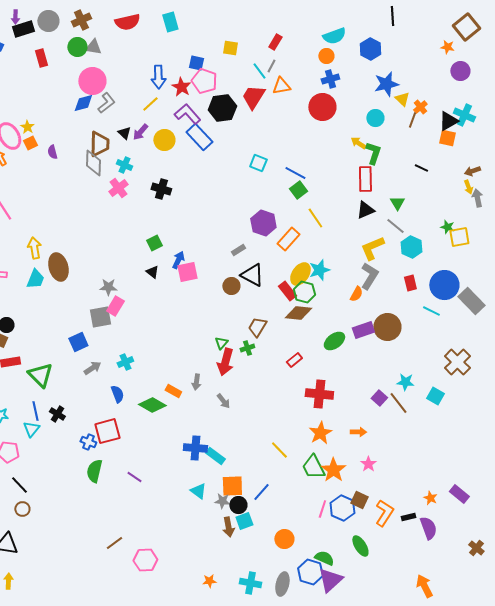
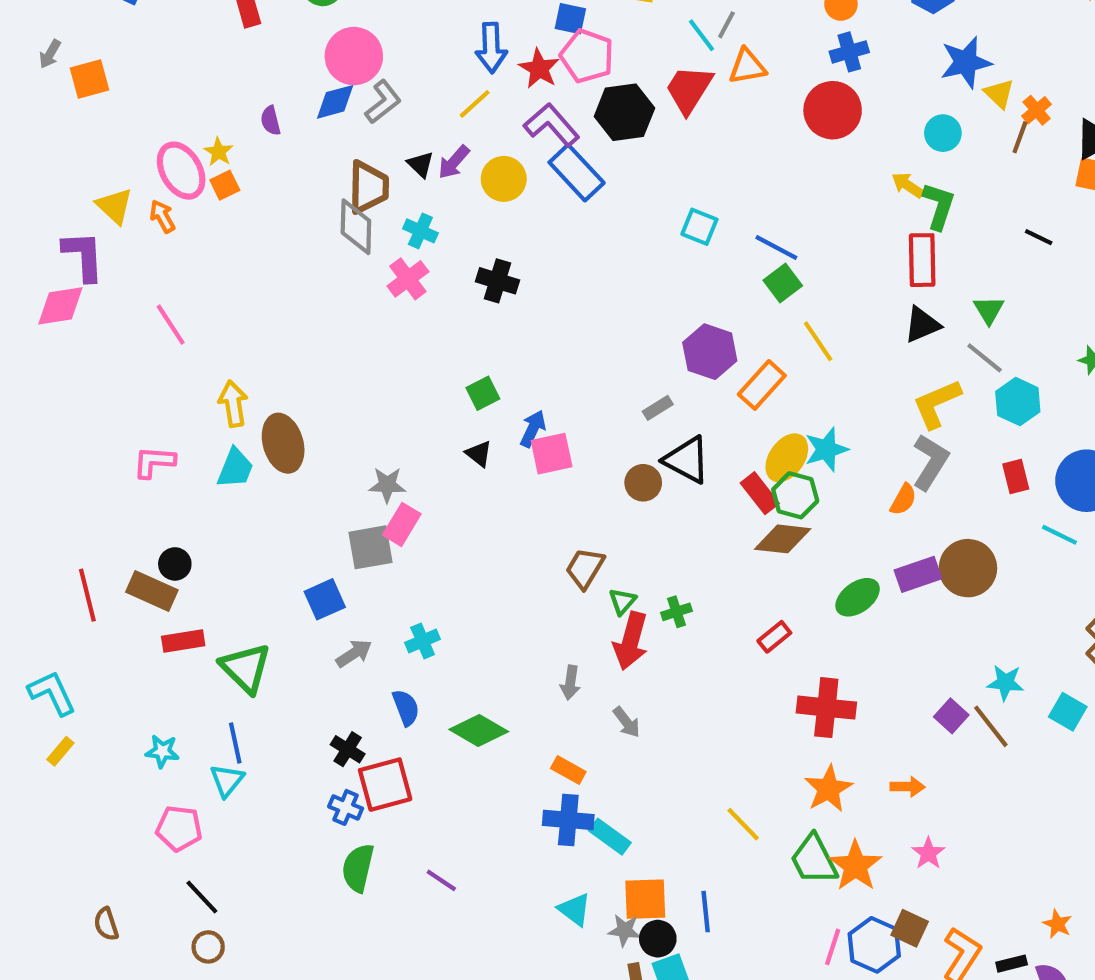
purple semicircle: (52, 152) -> (271, 121), moved
brown trapezoid: (257, 327) -> (585, 568), moved
orange rectangle: (173, 391) -> (568, 770), moved
black cross: (57, 414) -> (348, 749), moved
blue line: (261, 492) -> (706, 912), turned -48

